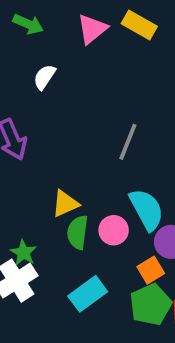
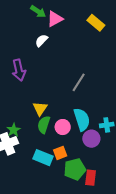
pink triangle: (92, 29) -> (55, 19), moved
yellow triangle: (65, 204) -> (40, 109), turned -42
orange square: (151, 270) -> (60, 153), moved
cyan rectangle: (88, 294) -> (43, 158), turned 48

